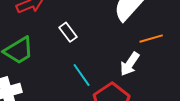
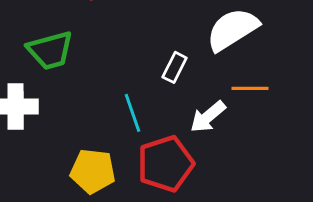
white rectangle: (68, 32) -> (175, 67), moved, turned 48

